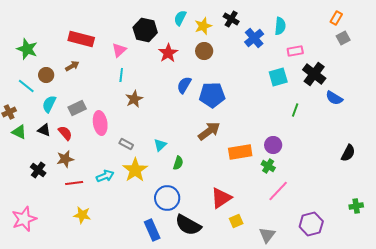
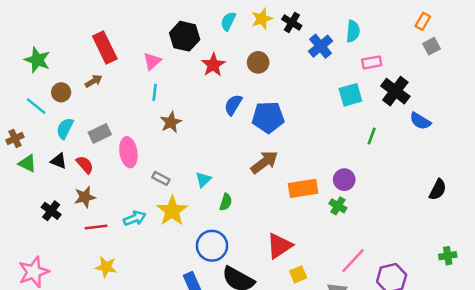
yellow star: (203, 26) -> (262, 19), moved
red rectangle: (81, 39) -> (105, 47), turned 50
pink line: (278, 191) -> (353, 261), moved

